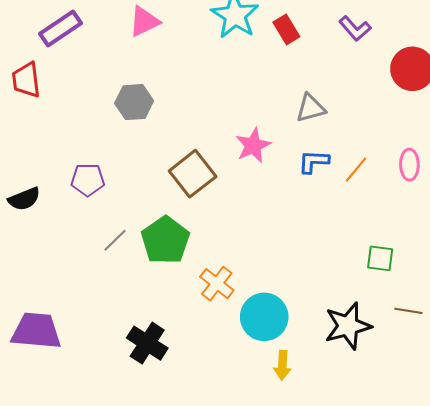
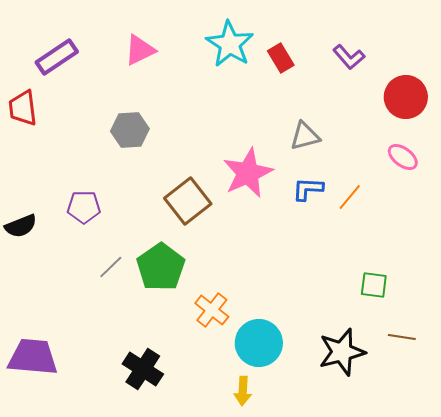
pink star: (253, 145) -> (248, 173), size x1.4
pink ellipse: (409, 165) -> (403, 157), moved, turned -52
yellow arrow: (282, 365) -> (243, 391), moved

